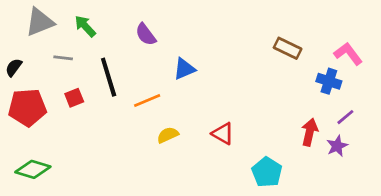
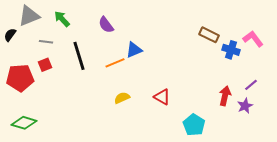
black semicircle: (14, 67) -> (10, 35), moved
blue cross: (329, 81) -> (231, 50), moved
red square: (74, 98) -> (45, 65), moved
orange line: (147, 101) -> (115, 63), moved

